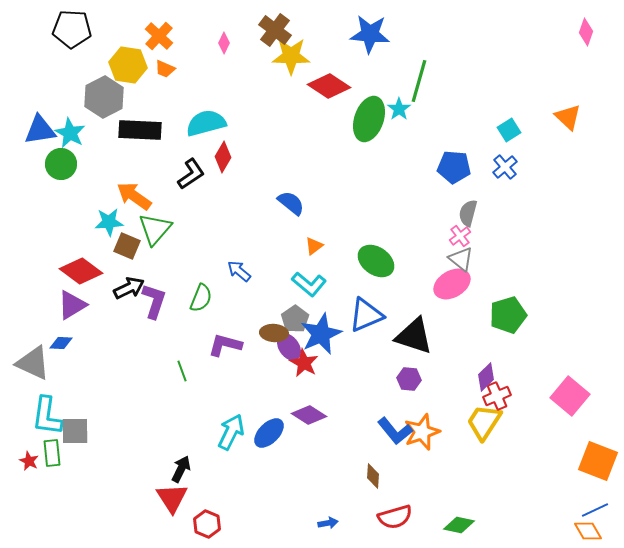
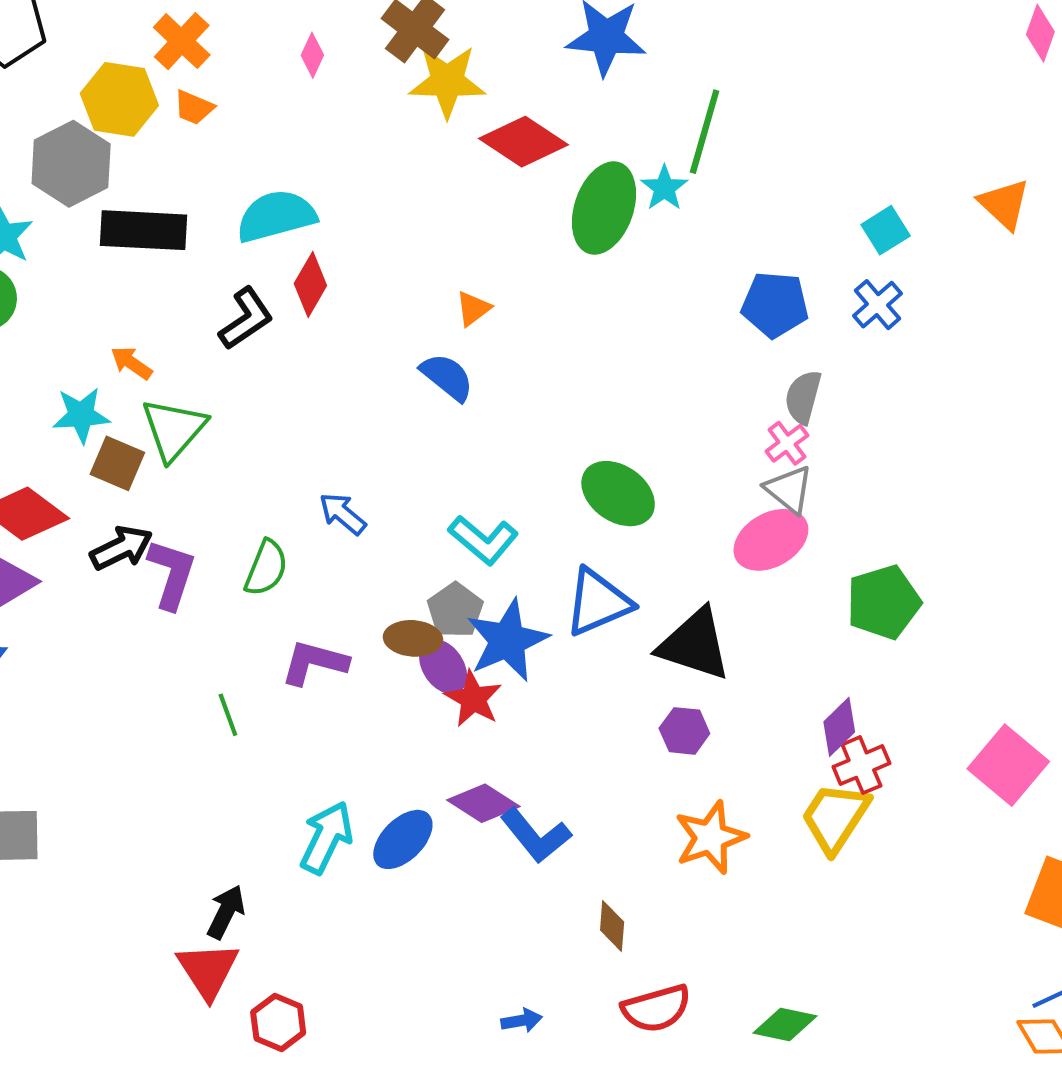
orange arrow: (134, 196) -> (131, 363), size x0.6
orange triangle: (314, 246) -> (473, 309), moved
blue L-shape: (395, 431) -> (536, 835), moved

